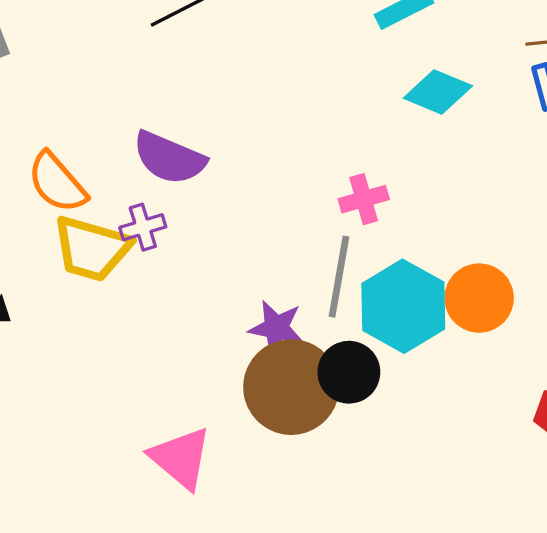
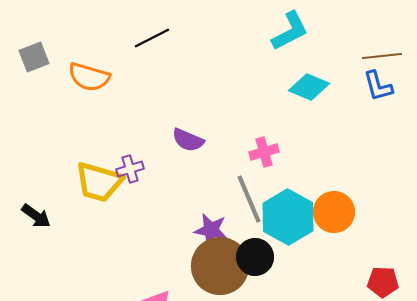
purple semicircle: (169, 158) -> (188, 140), moved, size x0.7
orange semicircle: (57, 183) -> (89, 77), moved, turned -33
gray line: (339, 277) -> (249, 199), turned -33

